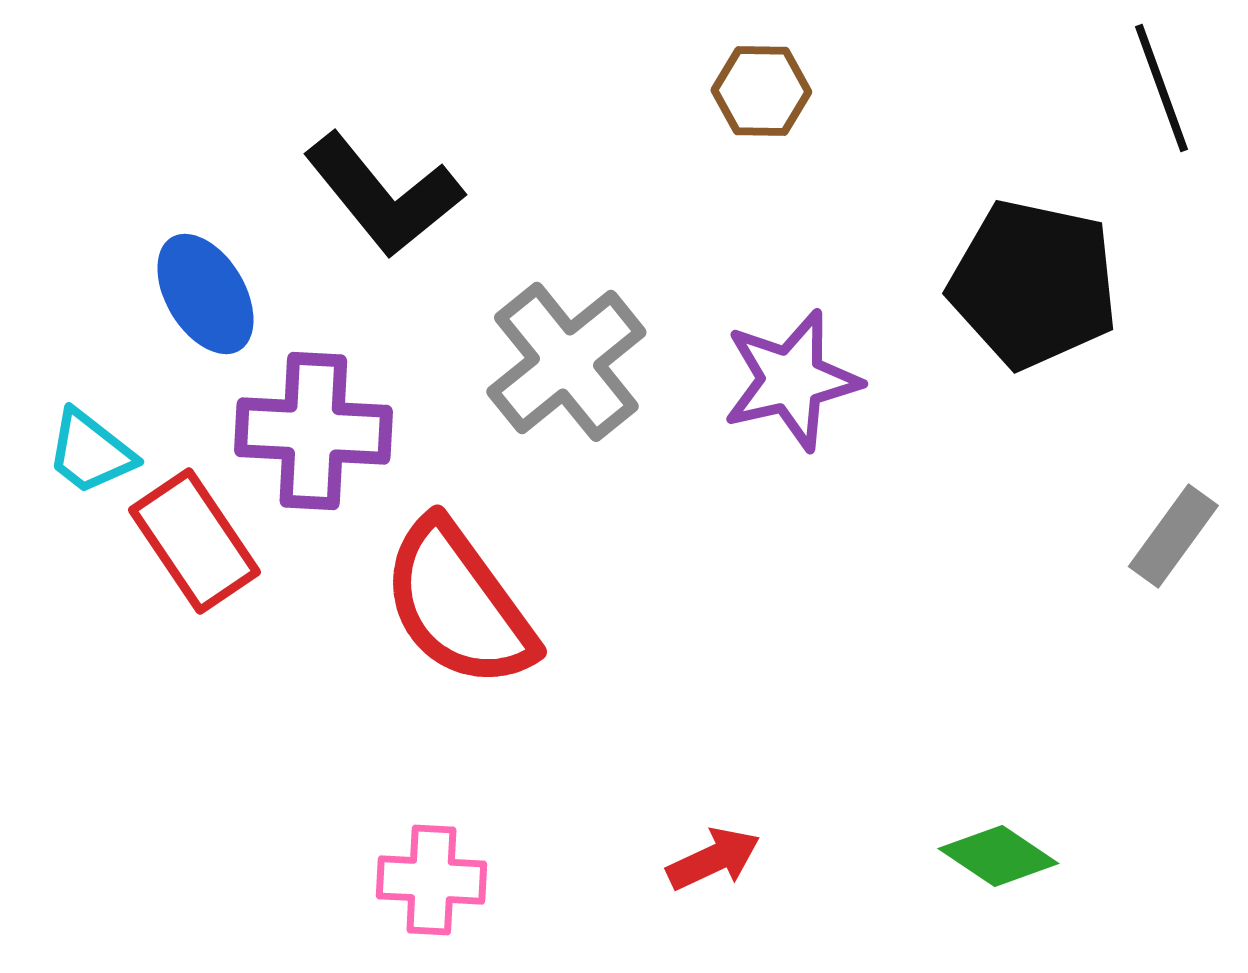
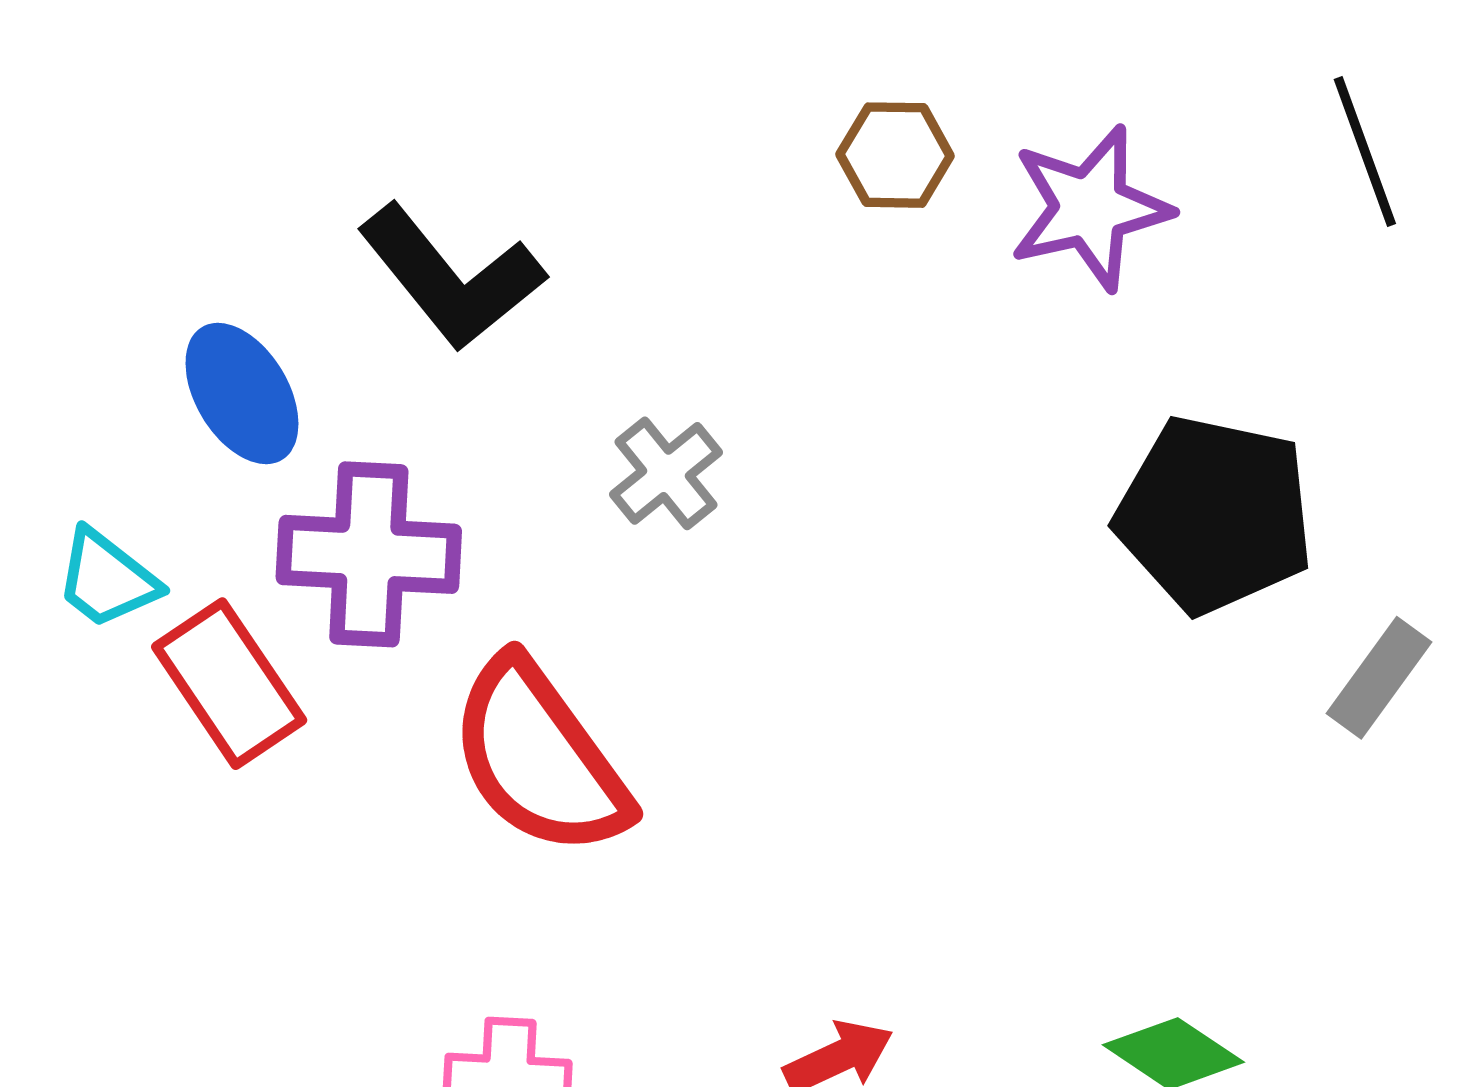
black pentagon: (1033, 284) -> (1215, 514), moved
gray cross: (566, 362) -> (666, 473), size x0.6
purple star: (791, 380) -> (1090, 208), moved

